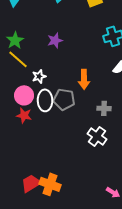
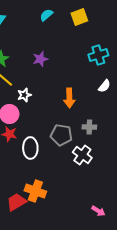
gray pentagon: (64, 99) -> (61, 135), moved
white ellipse: (45, 100) -> (30, 148), moved
orange cross: (50, 184) -> (35, 191), moved

